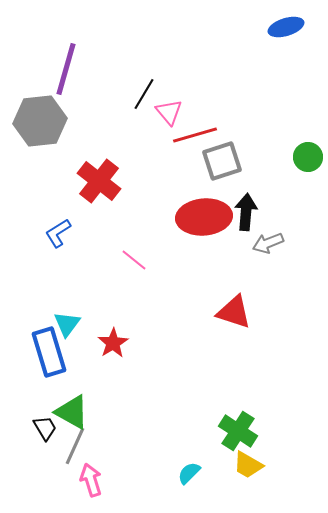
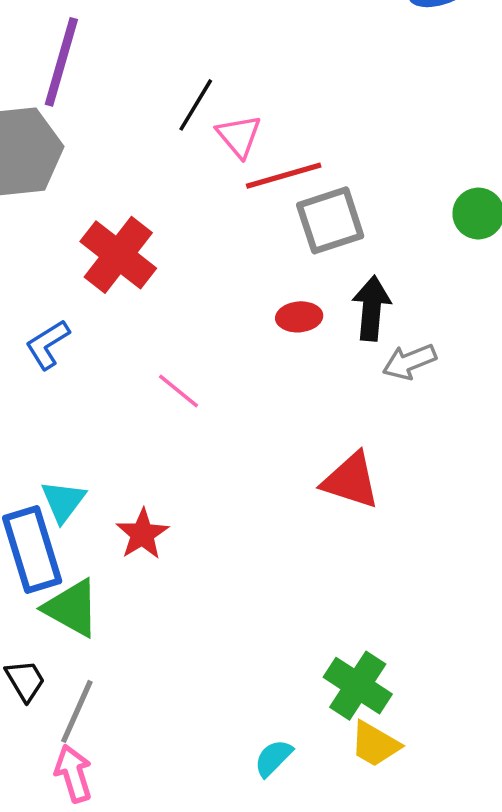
red ellipse: (204, 217) -> (299, 317), size x0.5
green triangle: (72, 412) -> (72, 608), moved
pink arrow: (91, 480) -> (73, 773), moved

